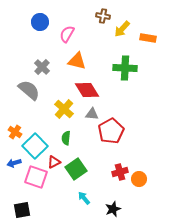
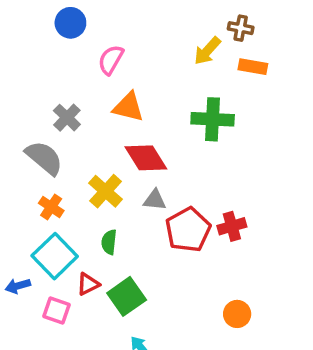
brown cross: (103, 16) -> (241, 28), moved
blue circle: (40, 22) -> (70, 23), moved
orange cross: (15, 132) -> (51, 207), moved
red cross: (120, 172) -> (232, 226), moved
pink square: (36, 177) -> (56, 310), size x0.7

